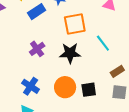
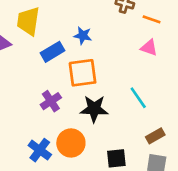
orange square: (75, 24) -> (83, 73), moved
orange circle: (65, 87) -> (71, 143), moved

